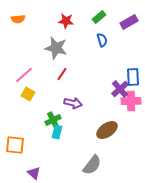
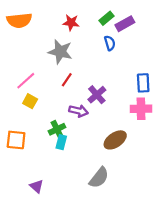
orange semicircle: (18, 19) -> (19, 20), size x1.6
purple rectangle: (129, 22) -> (125, 24), moved
purple cross: (120, 89) -> (97, 95), moved
orange square: (15, 145) -> (16, 140), moved

